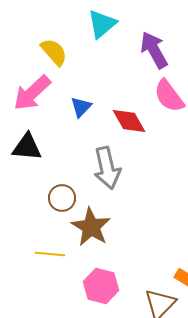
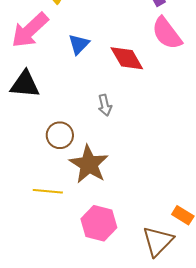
gray arrow: (107, 168) -> (105, 105), size x0.5

